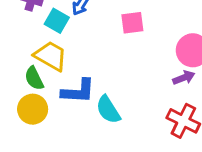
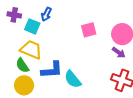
pink square: (132, 23) -> (89, 30), moved
purple arrow: (184, 78) -> (119, 52), turned 64

